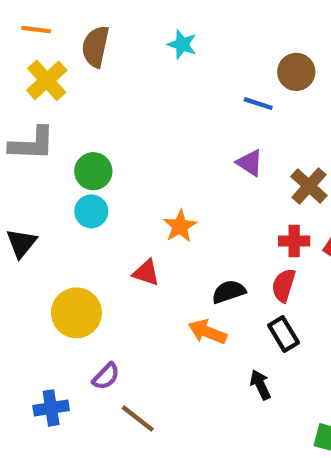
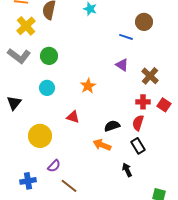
gray L-shape: (32, 144) -> (19, 56), turned 35
green circle: (93, 171) -> (49, 56), moved
orange star: (180, 226) -> (88, 86), moved

